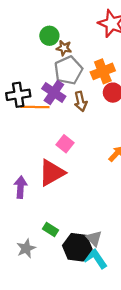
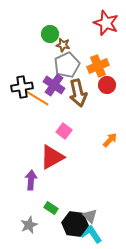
brown arrow: (81, 101) -> (78, 93), size x1.5
orange line: (35, 107) -> (37, 98), turned 30
purple arrow: (20, 187) -> (31, 180), moved

